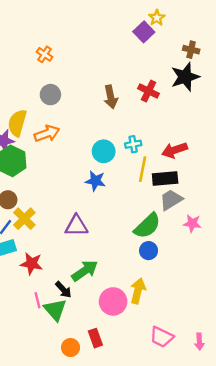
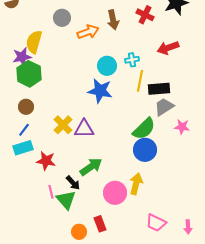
orange arrow: (47, 134) -> (88, 32), moved
red arrow: (175, 150) -> (168, 48), moved
blue star: (95, 181) -> (100, 91), size x1.4
yellow cross: (24, 219) -> (63, 125), moved
blue circle: (149, 251) -> (145, 150), size x1.5

